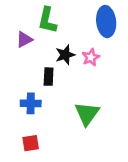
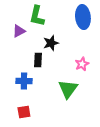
pink star: (91, 57) -> (82, 64), moved

